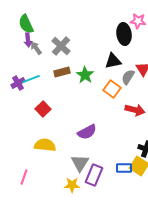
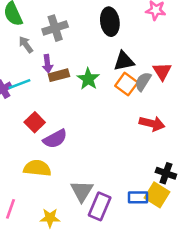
black ellipse: (124, 34) -> (110, 22), moved
purple arrow: (28, 40) -> (47, 64), moved
gray cross: (61, 46) -> (55, 28), moved, turned 30
orange square: (112, 89) -> (126, 84), moved
purple semicircle: (87, 132) -> (55, 139), moved
yellow star: (72, 185) -> (50, 218), moved

